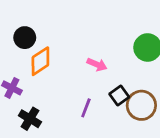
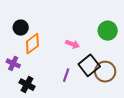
black square: (119, 96) -> (89, 65), size x1.5

